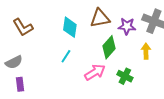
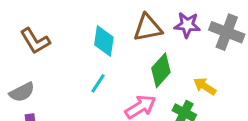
purple star: (127, 26) -> (187, 25), moved
yellow arrow: (146, 51) -> (205, 86), moved, turned -56

